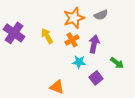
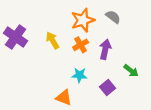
gray semicircle: (101, 15) -> (113, 17), turned -120
cyan star: (79, 62) -> (79, 75), moved

